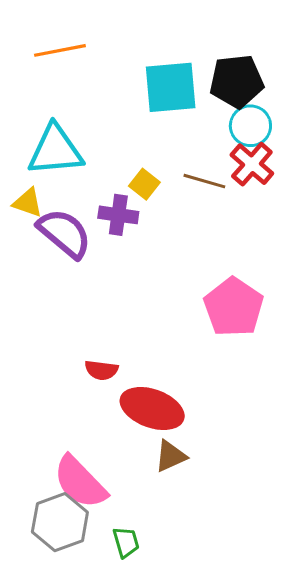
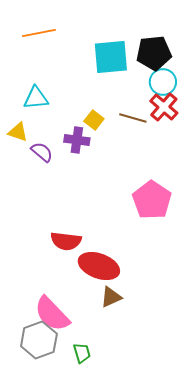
cyan triangle: (55, 150) -> (36, 98), size x0.7
purple semicircle: (65, 233) -> (42, 152), size x0.6
red semicircle: (101, 370) -> (66, 241), size x1.4

